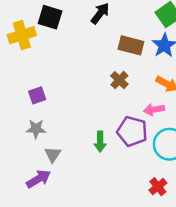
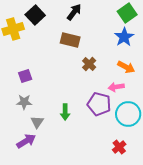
black square: (50, 17) -> (35, 15), turned 30
brown rectangle: (131, 45) -> (70, 40), moved
green arrow: (100, 142) -> (65, 112), moved

